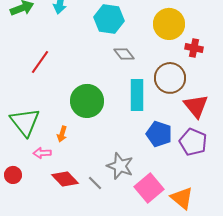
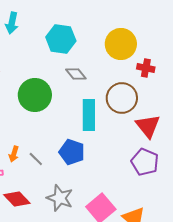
green circle: (87, 101) -> (35, 95), moved
blue pentagon: (159, 134) -> (72, 152), moved
gray star: (120, 166) -> (60, 198), moved
gray line: (95, 183) -> (36, 159), moved

